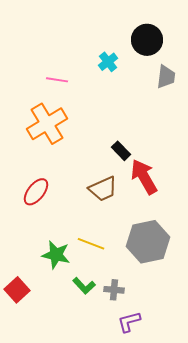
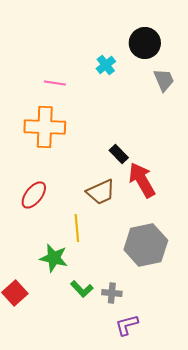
gray trapezoid: (166, 77) -> (164, 80), turned -30
orange cross: (47, 124) -> (45, 127), turned 33
yellow line: (91, 244) -> (77, 228), moved, turned 64

